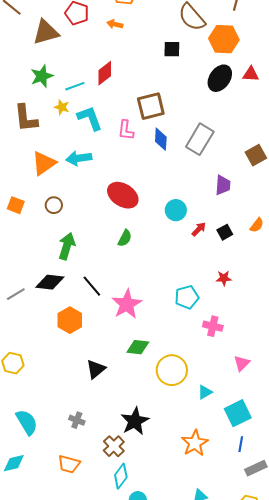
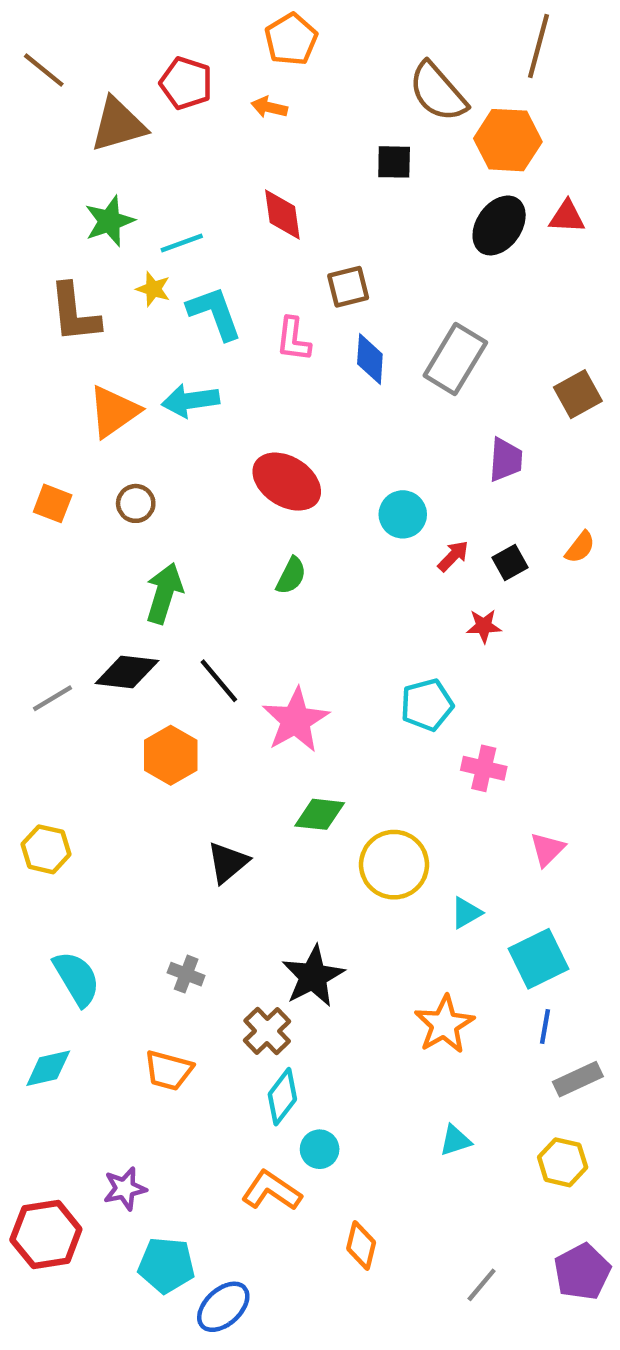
red diamond: (105, 73) -> (282, 215), moved, turned -60
brown square: (151, 106) -> (348, 287), size x0.7
red star: (224, 278) -> (484, 626), moved

